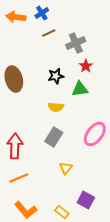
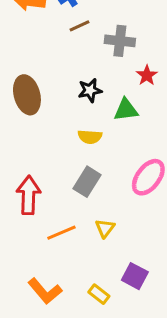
gray cross: (76, 43) -> (120, 41), turned 30
red star: (86, 66) -> (147, 75), moved
orange line: (19, 178) -> (61, 233), moved

